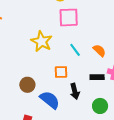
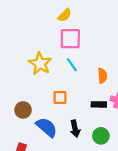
cyan line: (75, 50) -> (72, 65), moved
orange semicircle: (99, 51) -> (102, 76), turned 40
black arrow: (75, 91) -> (75, 129), moved

